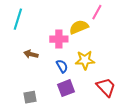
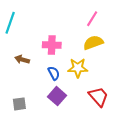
yellow semicircle: (79, 27) -> (93, 43), moved
purple square: (66, 88) -> (57, 96), turned -30

